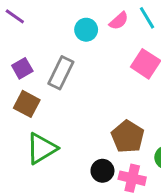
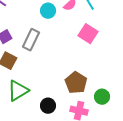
black circle: (102, 171) -> (48, 106), moved

